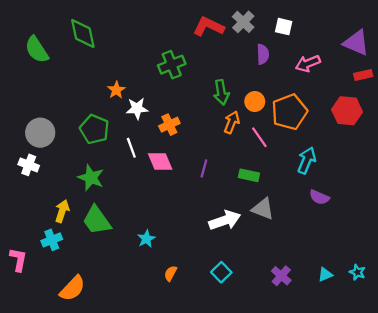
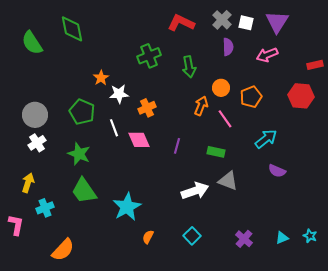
gray cross: (243, 22) -> (222, 20), moved
purple triangle: (356, 43) -> (277, 22), moved, turned 40
green arrow: (221, 92) -> (189, 67), moved
orange pentagon: (289, 112) -> (251, 97), size x0.7
cyan arrow: (307, 160) -> (266, 139), turned 30
white cross: (29, 165) -> (37, 143), moved, turned 36
yellow arrow: (62, 211) -> (28, 183), moved
cyan star: (146, 239) -> (127, 207), size x1.8

